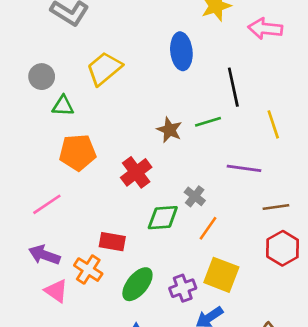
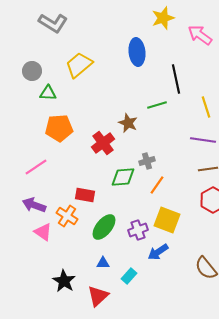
pink arrow: (265, 29) -> (200, 35), turned 30
brown star: (169, 130) -> (128, 123), moved
purple line: (244, 168) -> (203, 140), moved
gray cross: (195, 196) -> (147, 161), turned 35

